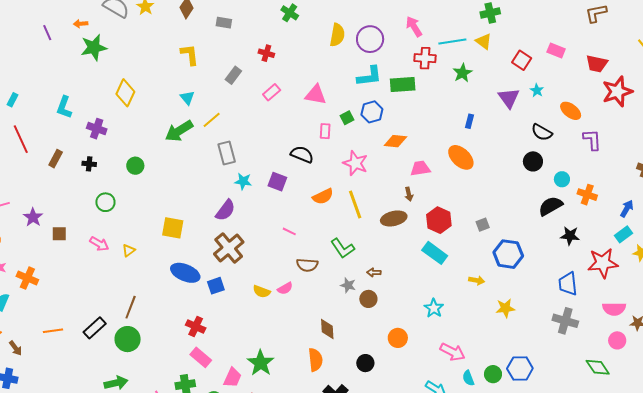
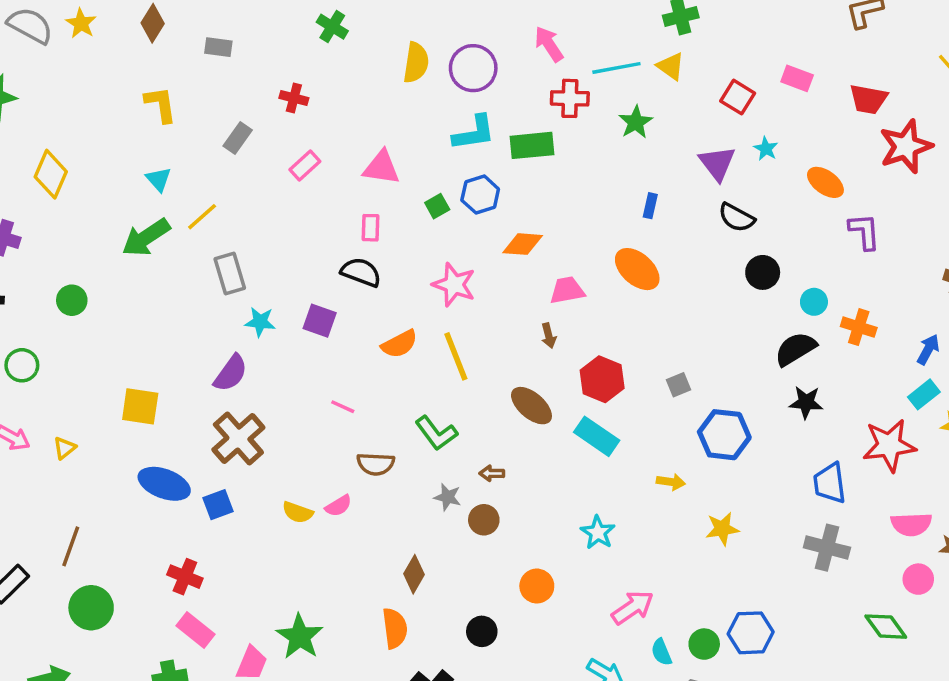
pink rectangle: (325, 131) -> (370, 228), moved
black semicircle: (542, 132) -> (736, 217), moved
brown ellipse: (394, 218) -> (531, 406), moved, turned 55
black star: (570, 236) -> (806, 402), moved
brown diamond: (327, 329) -> (414, 574), turned 35
green circle: (128, 339) -> (91, 608), moved
pink arrow: (452, 352) -> (633, 607), turned -60

